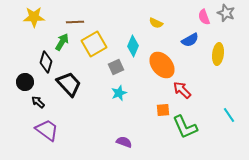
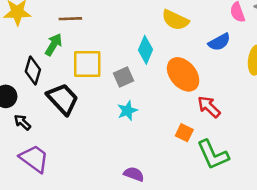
yellow semicircle: (156, 23) -> (175, 20), size x1.5
yellow square: (94, 44) -> (87, 64), moved, turned 30
orange square: (163, 110) -> (184, 133), turned 32

